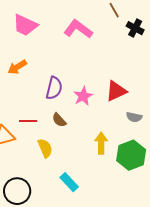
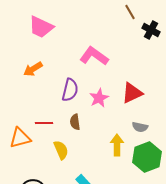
pink L-shape: (78, 29) -> (94, 56), moved
gray semicircle: (134, 117) -> (140, 127), moved
brown semicircle: (59, 120) -> (75, 122), turned 35

